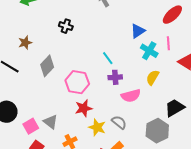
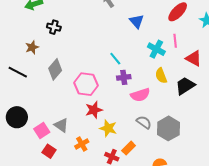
black cross: (66, 26) -> (54, 27), moved
blue triangle: (138, 31) -> (137, 21), moved, turned -35
yellow semicircle: (153, 77) -> (161, 76), turned -49
black trapezoid: (175, 108) -> (185, 86), moved
gray semicircle: (119, 122) -> (144, 122), moved

